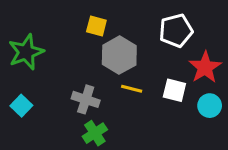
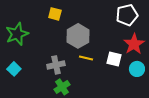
yellow square: (96, 26) -> (55, 14), moved
white pentagon: (176, 31) -> (127, 15), moved
gray cross: (86, 99) -> (56, 65), turned -30

